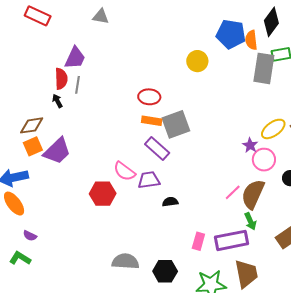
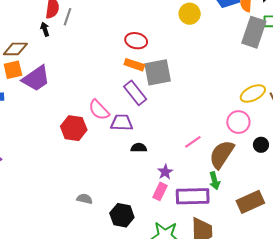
purple star: (250, 145) -> (165, 172), moved
pink line: (233, 192) -> (193, 142), moved
gray semicircle: (125, 261) -> (85, 199), size x0.6

